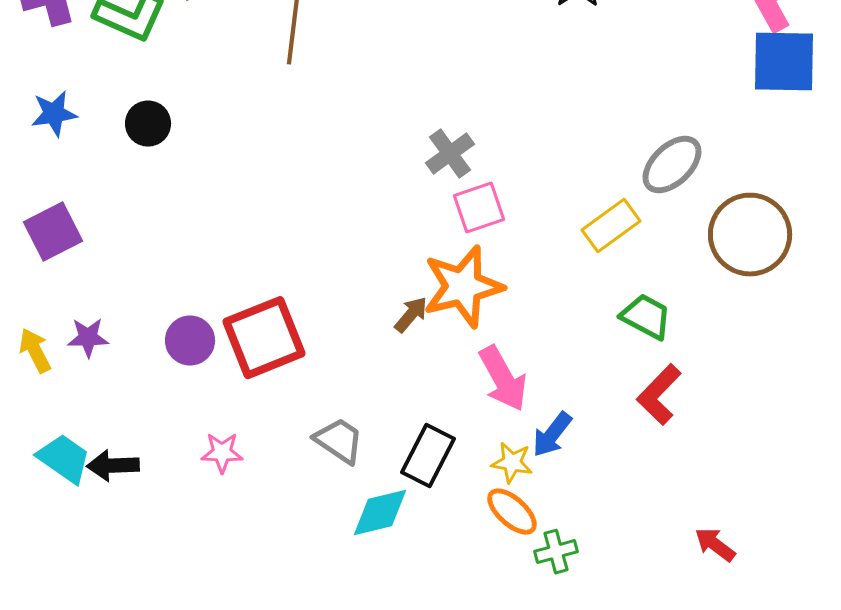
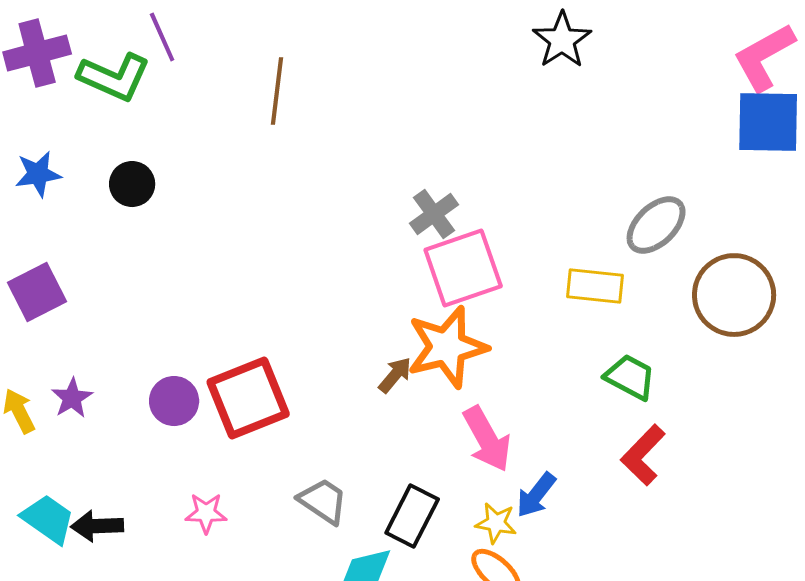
pink square: (479, 208) -> (463, 268), size x1.5
yellow rectangle: (611, 226) -> (595, 286), turned 42
purple star: (88, 338) -> (72, 398), turned -30

